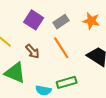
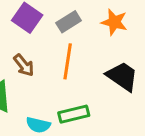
orange line: (61, 48) -> (68, 61), turned 40

